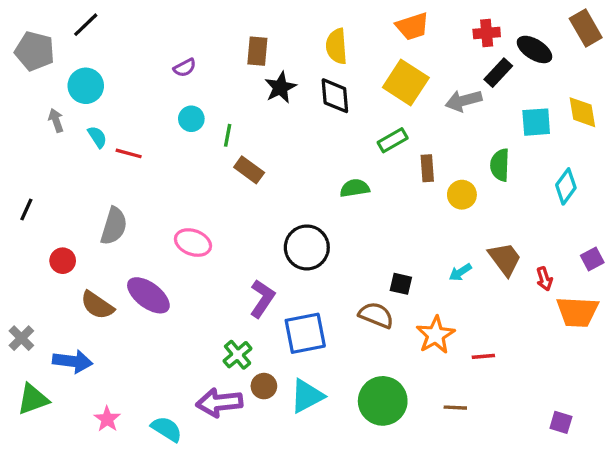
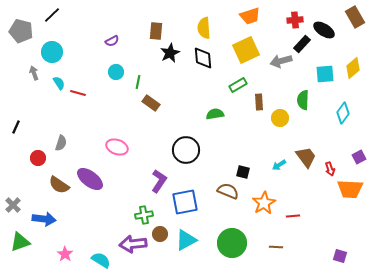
yellow square: (406, 82) -> (246, 50), turned 32
yellow diamond: (582, 112) -> (353, 68), turned 60
gray semicircle: (114, 226) -> (61, 143), moved, size x0.7
green cross: (238, 355) -> (144, 215), turned 30

